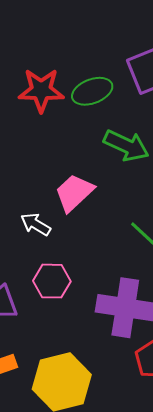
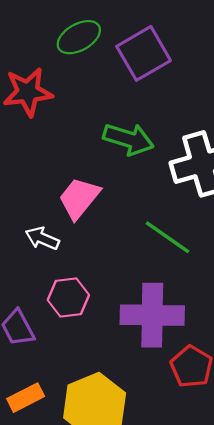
green ellipse: (92, 91) -> (79, 37), moved

